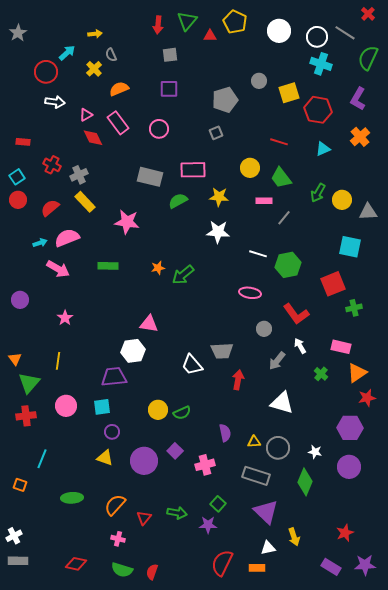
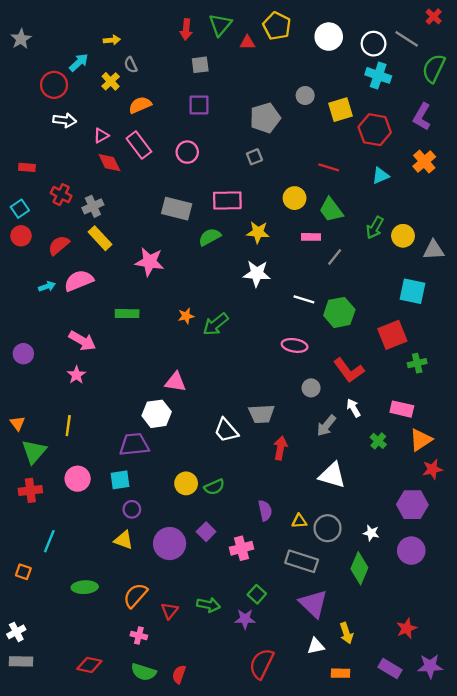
pink arrow: (58, 269) -> (82, 341), moved
orange rectangle: (257, 568) -> (341, 673), moved

